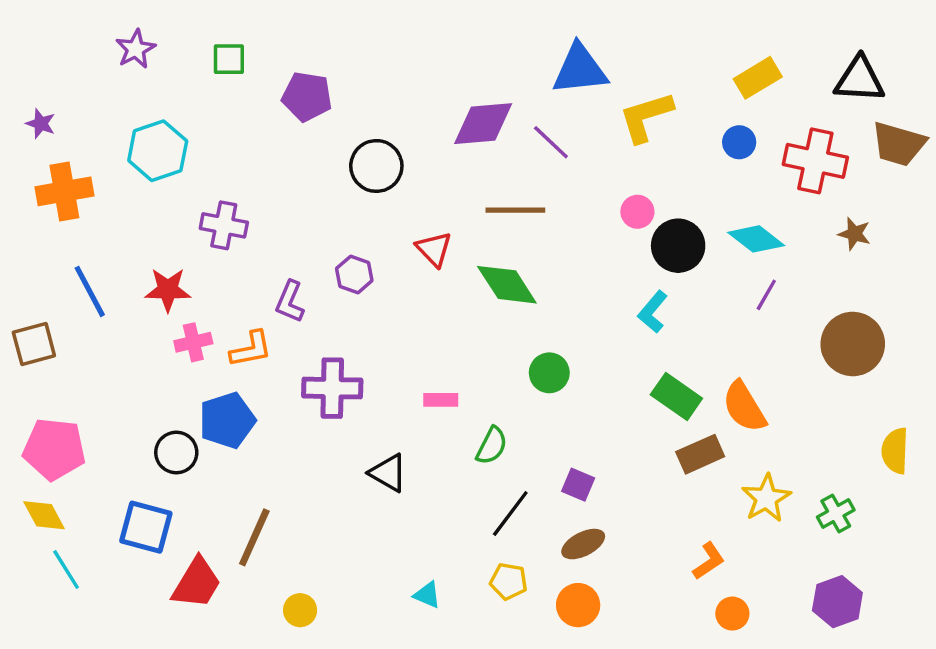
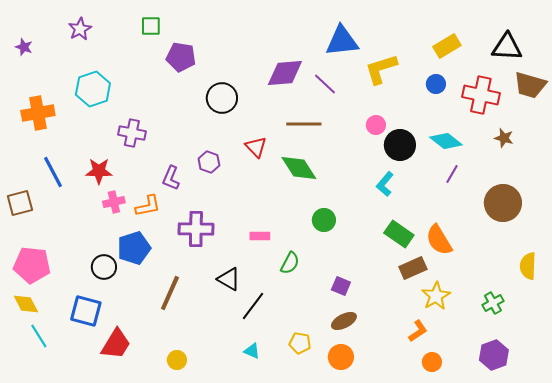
green square: (229, 59) -> (151, 26), moved
purple star: (41, 124) -> (24, 47), moved
yellow star: (766, 498) -> (436, 296), moved
black line: (510, 514) -> (253, 306), moved
brown line: (254, 537) -> (170, 293), moved

